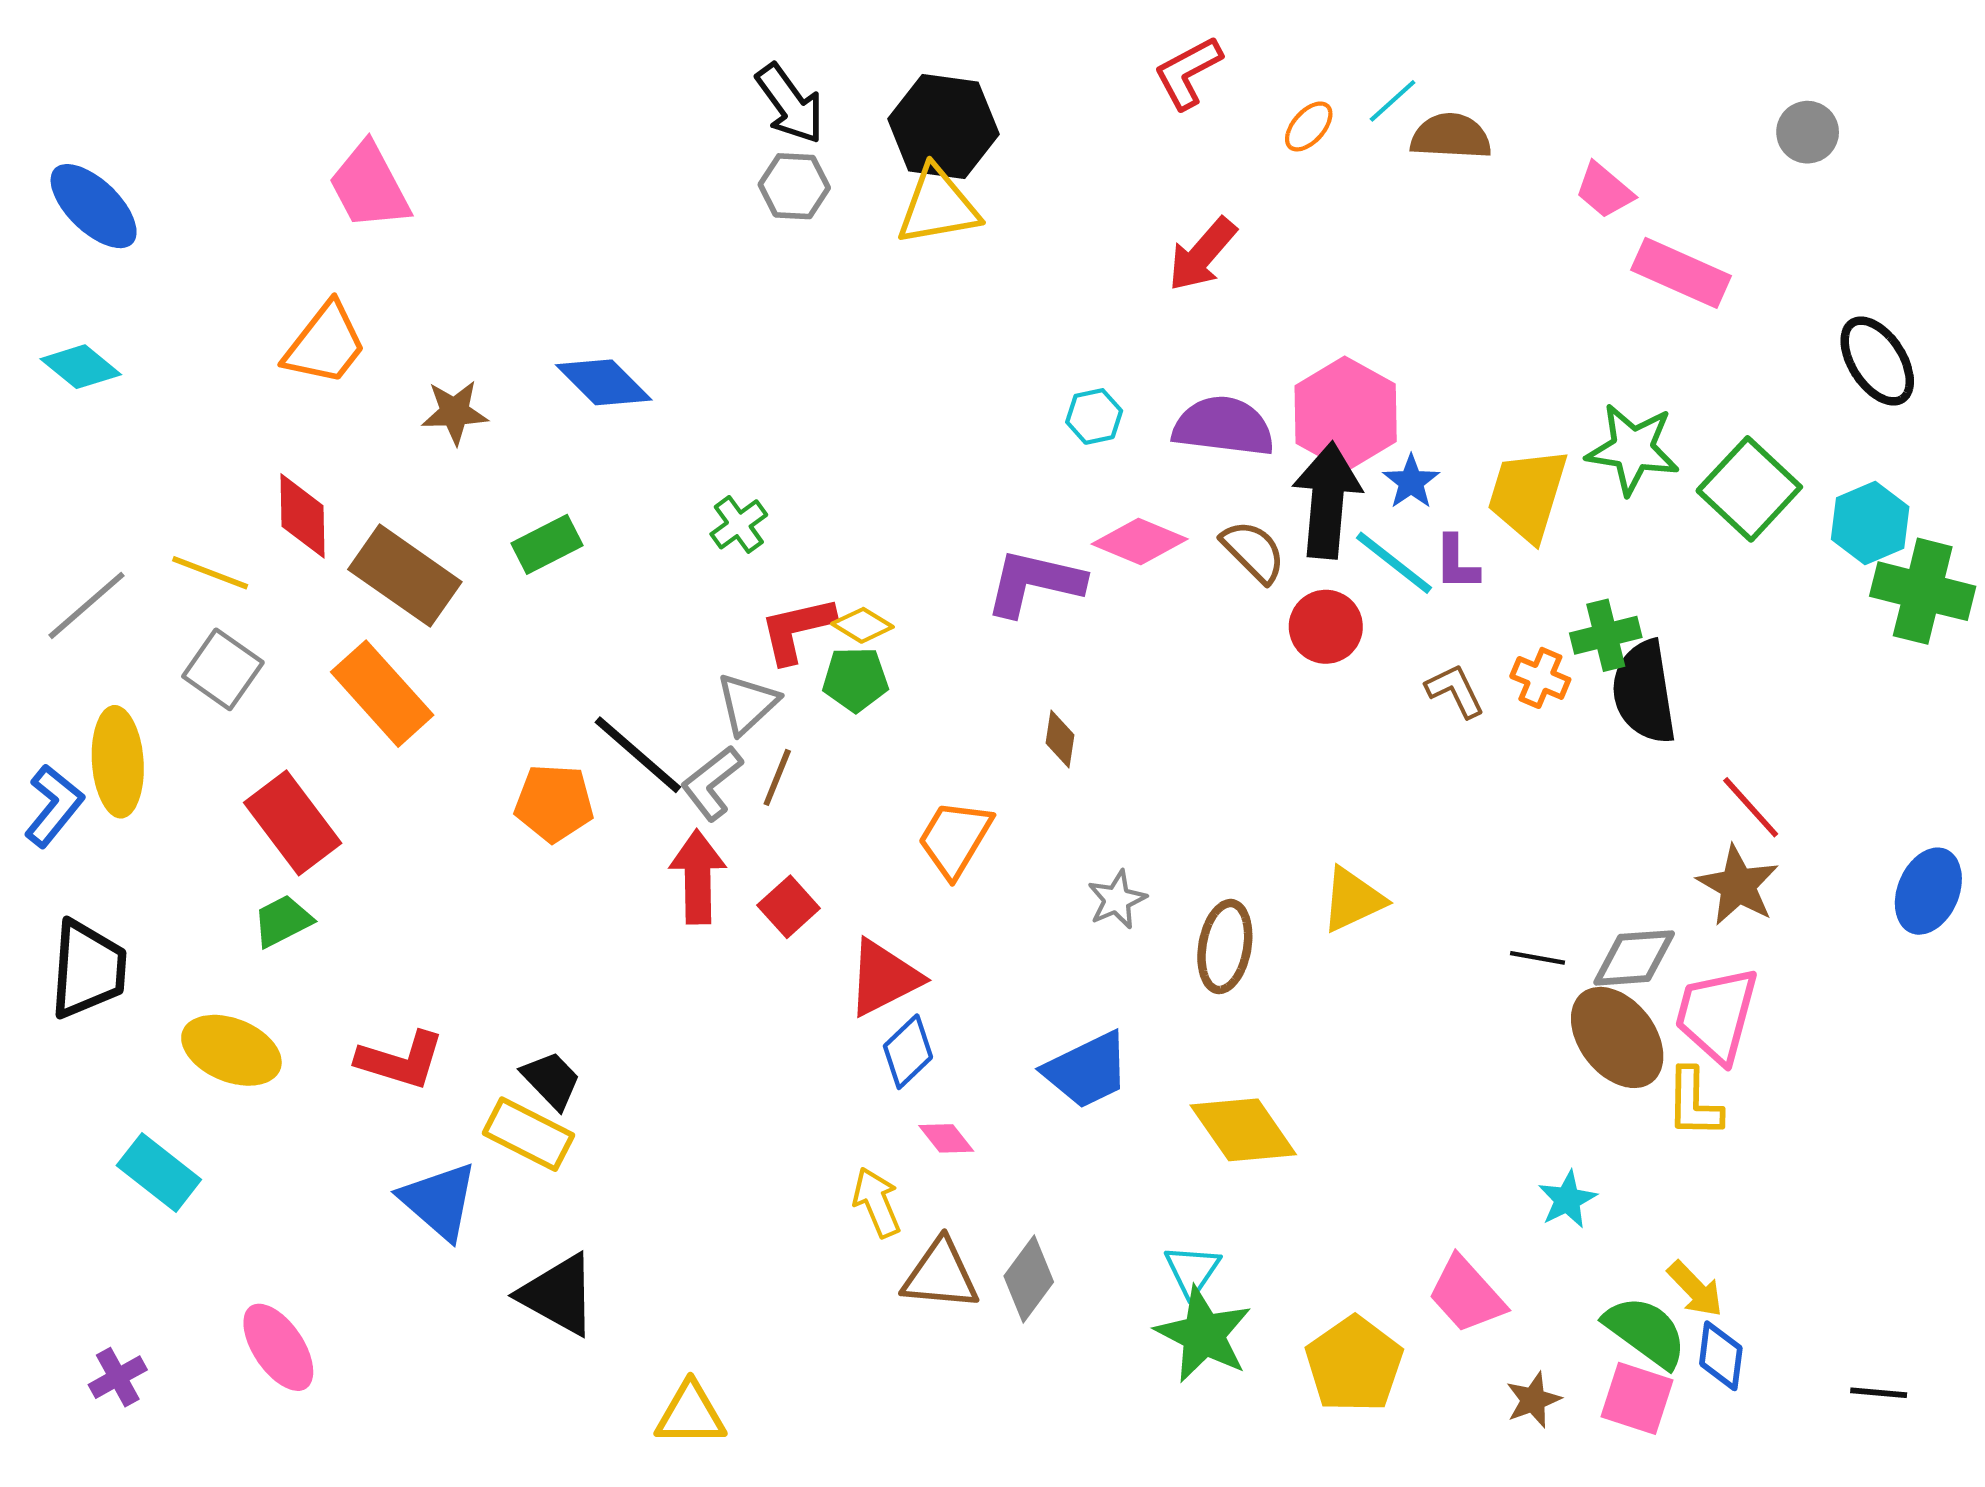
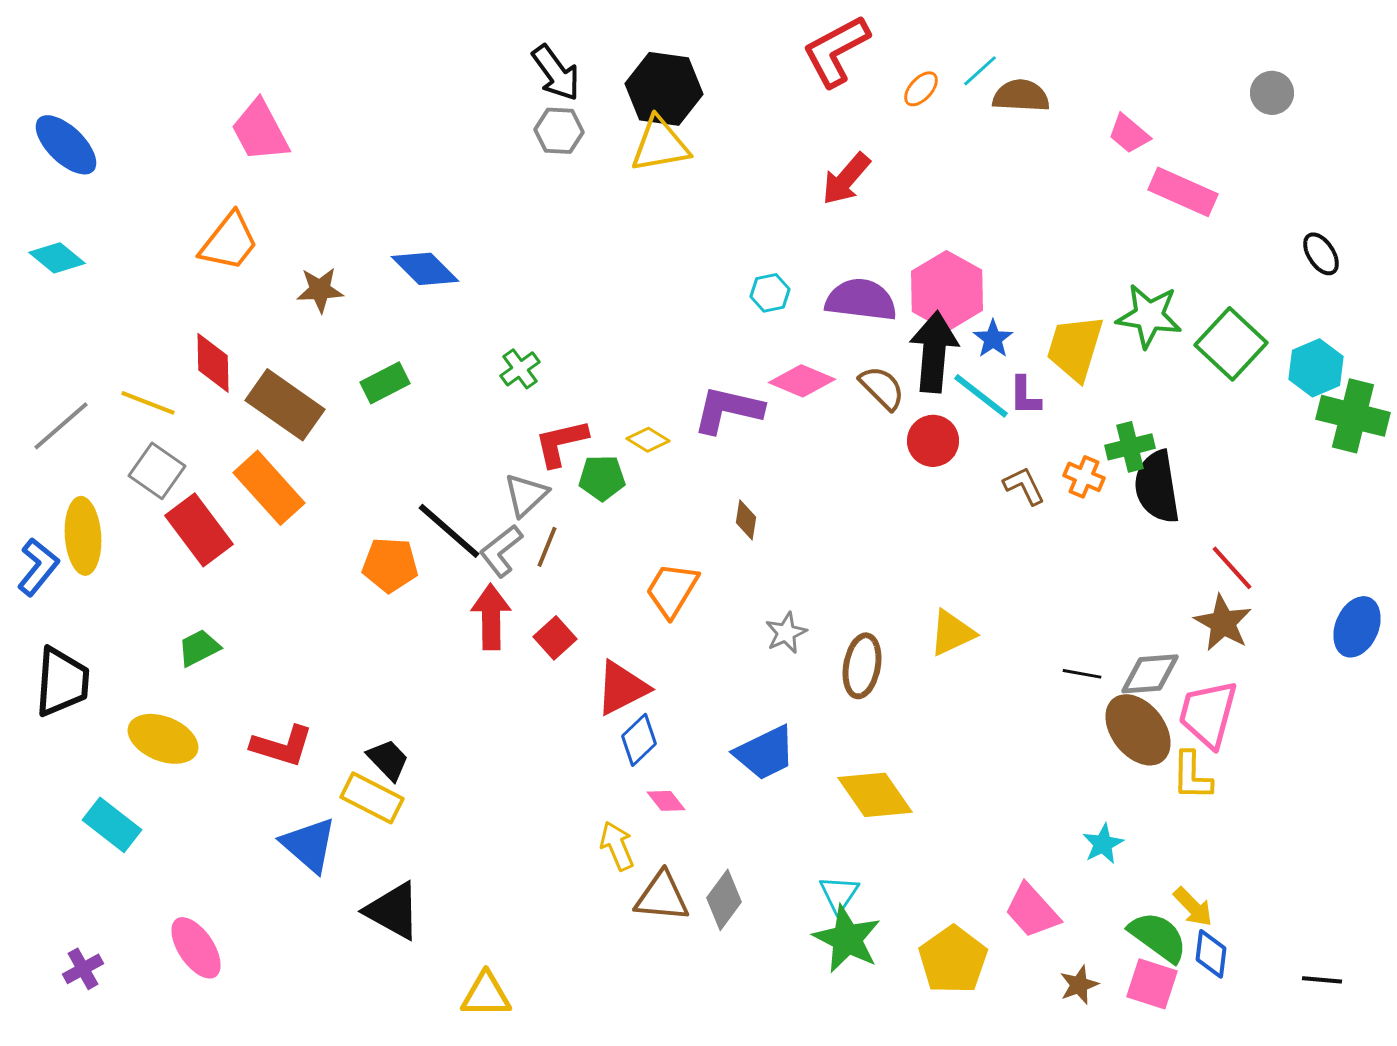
red L-shape: (1188, 72) -> (836, 51), size x1.4
black ellipse: (1877, 361) -> (1321, 254), size x0.7
yellow diamond: (862, 625) -> (648, 440), moved
red rectangle: (293, 823) -> (199, 530), moved

